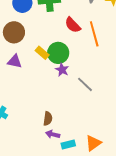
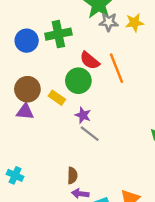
brown circle: (14, 32) -> (27, 89), moved
green circle: (58, 53) -> (78, 81), moved
gray line: (85, 84) -> (90, 134), moved

